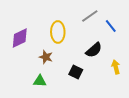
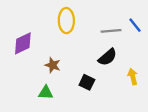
gray line: (90, 16) -> (111, 31), moved, turned 30
blue line: (111, 26) -> (135, 25), moved
yellow ellipse: (58, 32) -> (66, 21), moved

